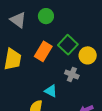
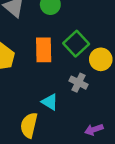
orange rectangle: (43, 51) -> (44, 50), turned -36

